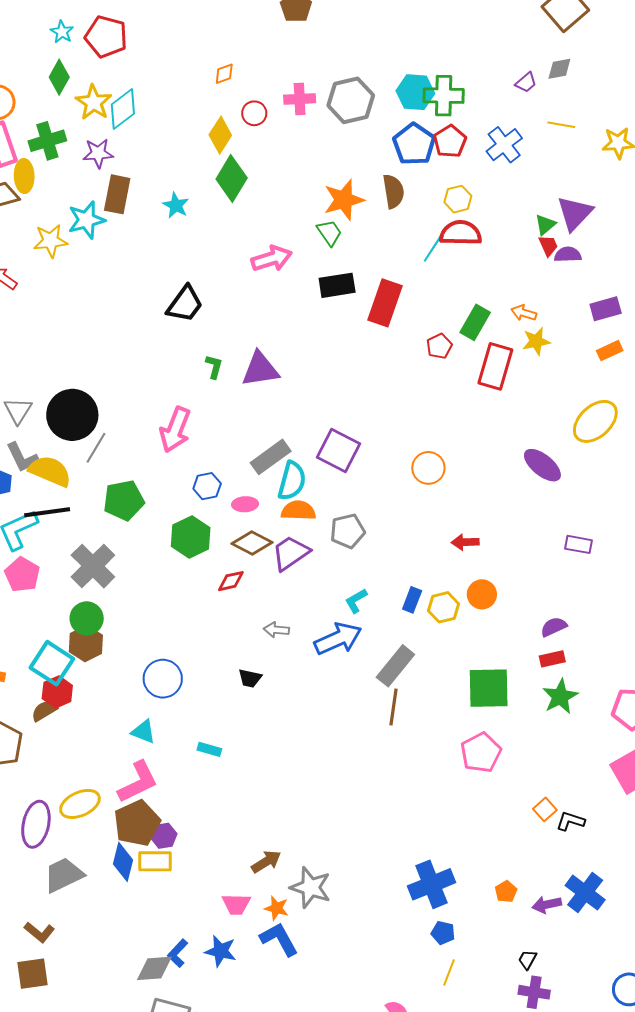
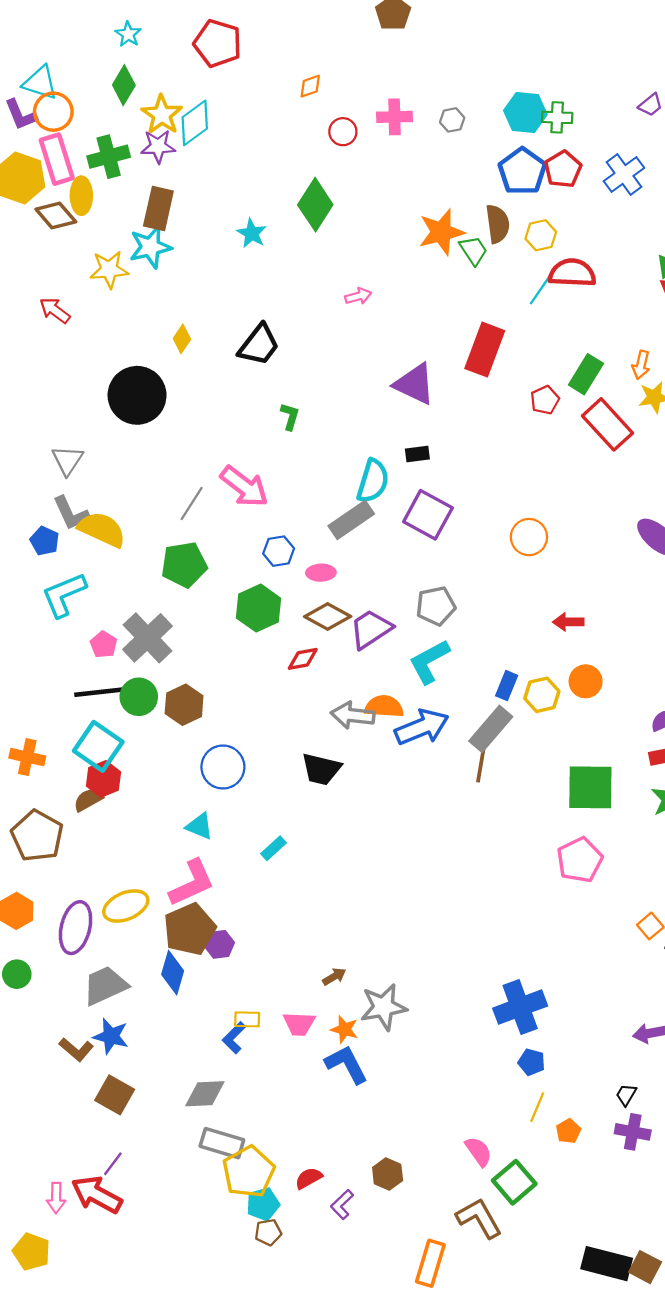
red pentagon: (106, 37) -> (218, 43), moved
green cross: (444, 96) -> (557, 117), size x0.7
gray hexagon: (351, 100) -> (452, 120), size x0.5
yellow diamond: (220, 135) -> (182, 339), moved, size x0.7
purple star: (98, 153) -> (158, 146), moved
brown rectangle: (117, 194) -> (158, 208), moved
yellow hexagon: (458, 199) -> (541, 235), moved
green trapezoid: (329, 233) -> (473, 250), moved
pink arrow: (272, 259) -> (358, 296), size x0.6
black rectangle: (337, 285) -> (417, 454), moved, size x0.6
orange arrow: (524, 313) -> (641, 365), turned -95
red rectangle: (495, 366) -> (608, 424), turned -60
purple triangle: (260, 369) -> (415, 384), moved, turned 33
black circle: (72, 415) -> (137, 395), moved
pink arrow: (175, 430) -> (244, 486), turned -75
gray line: (96, 448) -> (192, 504), moved
cyan semicircle: (292, 481) -> (373, 481), moved
orange semicircle: (298, 511) -> (384, 707), moved
black line: (47, 512) -> (100, 692), moved
pink pentagon: (22, 575) -> (104, 645), moved, size x0.7
cyan L-shape: (356, 601) -> (429, 661), moved, size x1.6
gray arrow: (276, 630) -> (353, 715), size x1.5
brown hexagon: (86, 643) -> (184, 705), moved
gray rectangle: (395, 666) -> (491, 729), moved
black trapezoid: (250, 678) -> (321, 769), size x1.5
brown line: (393, 707) -> (481, 762), moved
cyan rectangle: (209, 749) -> (273, 848), turned -60
yellow rectangle: (155, 861) -> (247, 1019), moved, size x0.7
brown arrow: (266, 862) -> (334, 977), size x0.7
gray star: (310, 887) -> (383, 1007), turned -30
orange pentagon: (506, 892) -> (568, 1131), moved
blue star: (221, 951) -> (111, 1036), moved
blue L-shape: (178, 953) -> (234, 1038), moved
brown square: (33, 974) -> (115, 1095), moved, turned 36

